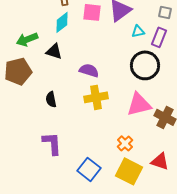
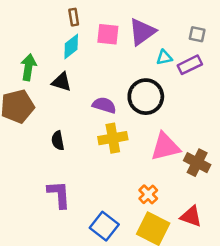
purple rectangle: (159, 37) -> (190, 65), turned 42
green arrow: (27, 39) -> (28, 67), turned 120
black circle: (145, 65) -> (146, 97), moved

